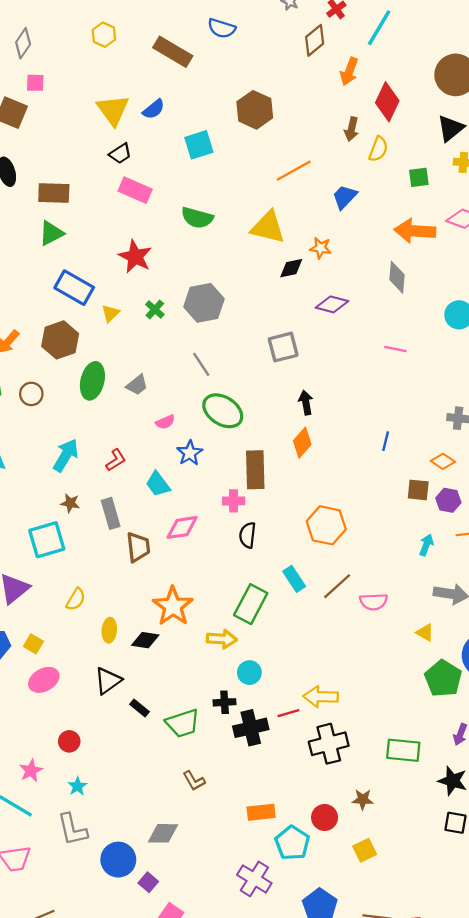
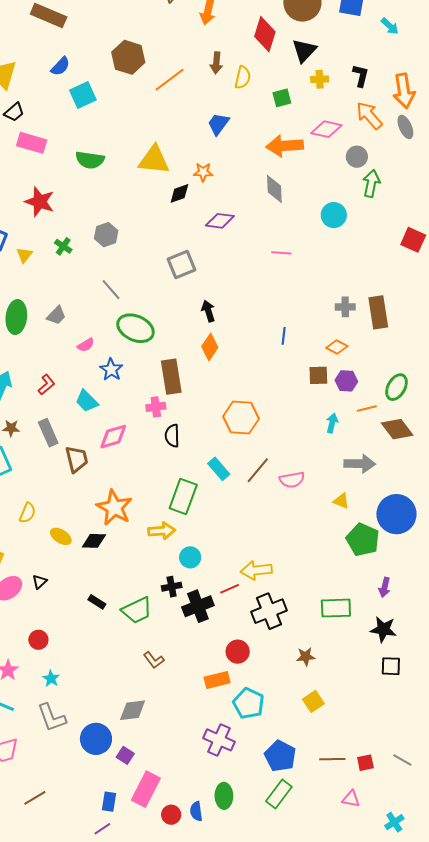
red diamond: (387, 102) -> (265, 34), moved
blue semicircle: (154, 109) -> (60, 66), moved
orange line: (294, 171) -> (170, 80), moved
gray hexagon: (204, 303) -> (106, 235), size x0.7
yellow ellipse: (109, 630) -> (61, 536), turned -55
black triangle: (108, 681) -> (40, 582), moved, size x0.6
red circle: (325, 817) -> (238, 652), moved

